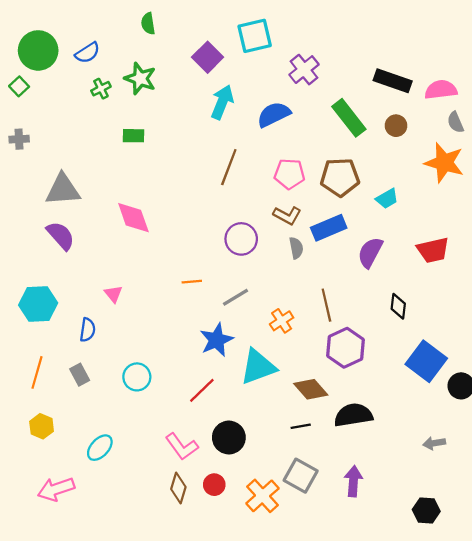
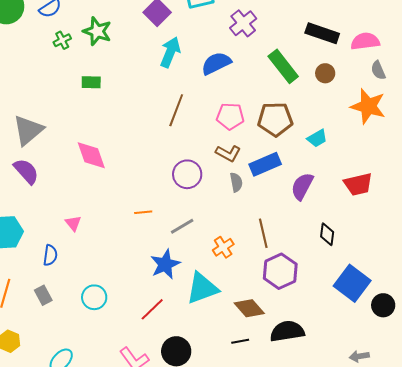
gray triangle: (63, 190) -> (28, 130), turned -36

